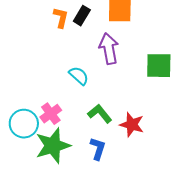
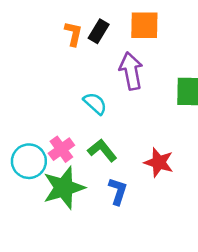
green L-shape: (100, 114) -> (102, 150), moved

